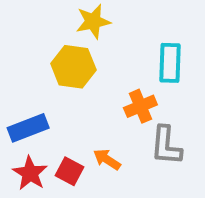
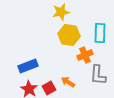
yellow hexagon: (73, 67) -> (69, 35), moved
red square: (69, 171) -> (49, 88), turned 32

